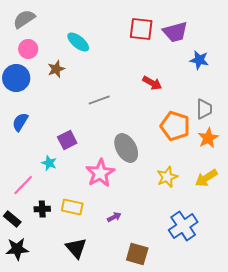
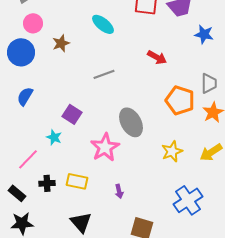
cyan ellipse: (78, 42) -> (103, 24), moved
purple square: (67, 140) -> (72, 114), turned -30
purple arrow: (114, 217) -> (119, 191), turned 104

